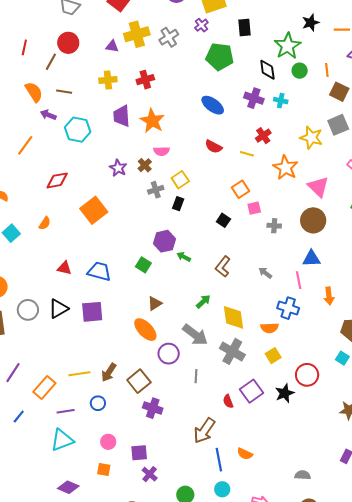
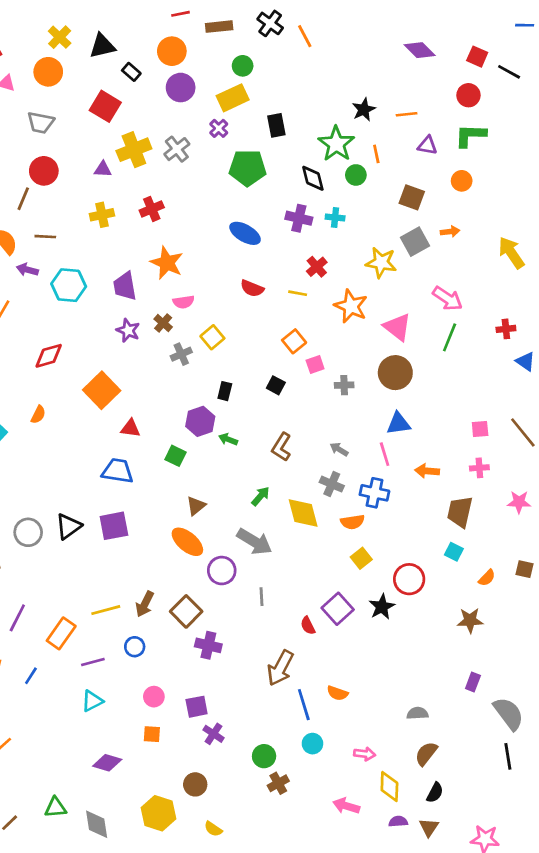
orange line: (327, 70) -> (376, 154), moved
purple trapezoid: (122, 116) -> (125, 286), moved
black rectangle: (178, 204) -> (225, 391), moved
red triangle: (64, 268) -> (130, 428), moved
orange arrow: (329, 296) -> (427, 471), turned 108
gray cross: (232, 351) -> (332, 484), moved, size x0.7
cyan triangle: (62, 440) -> (92, 701), size x0.7

